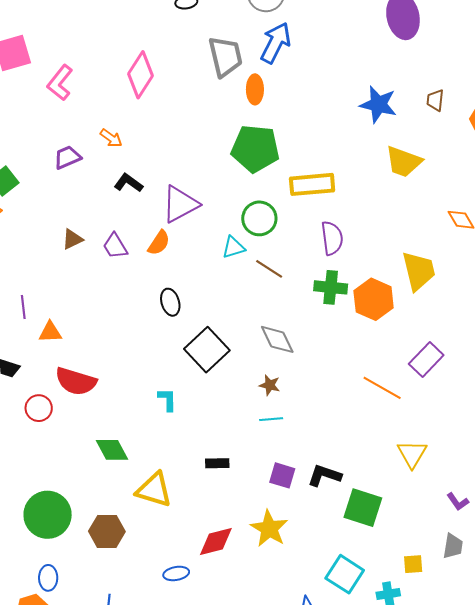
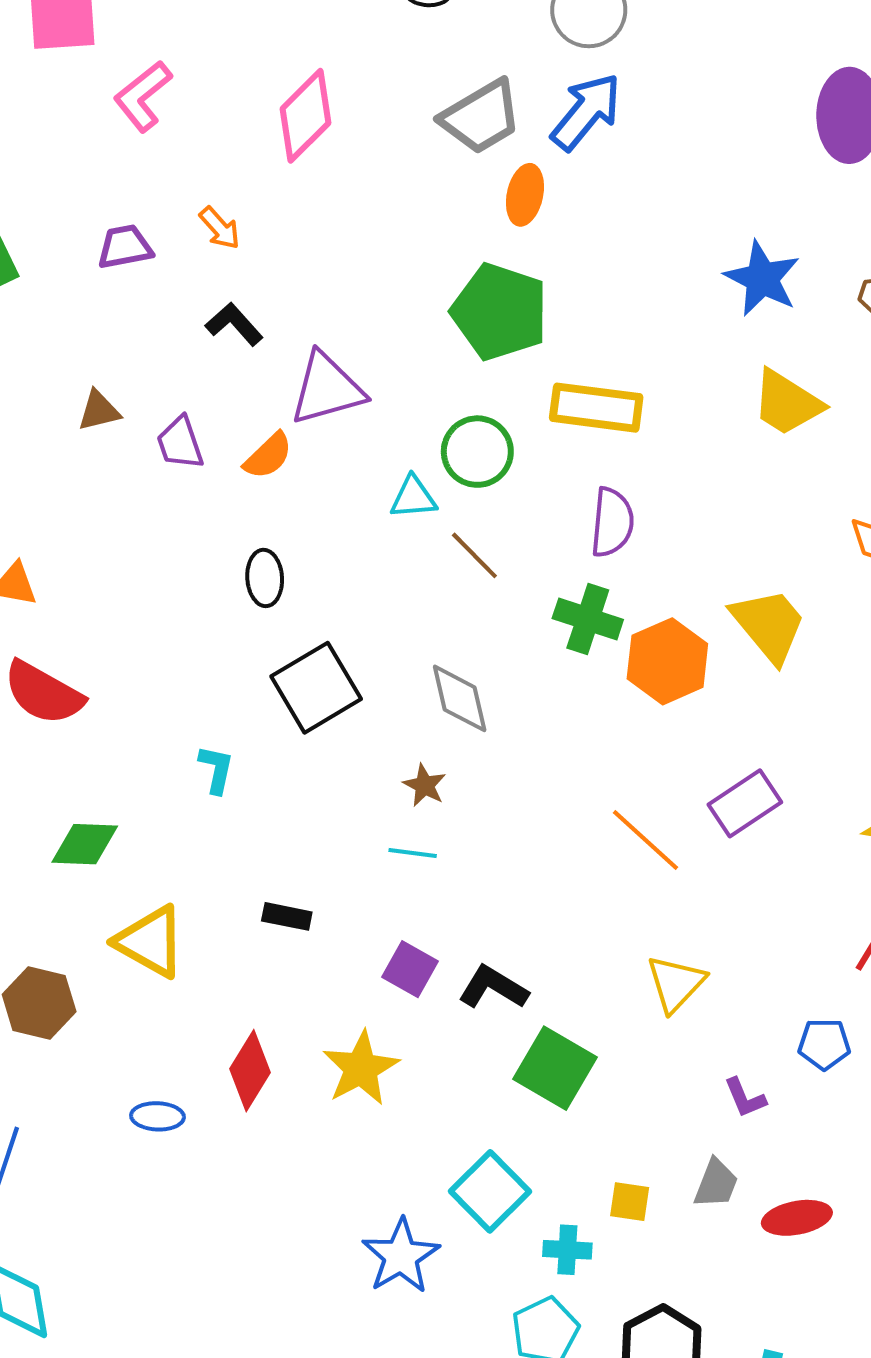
gray trapezoid: (225, 56) -> (481, 117), turned 60
yellow trapezoid: (419, 271) -> (769, 625), turned -39
green diamond: (112, 450) -> (85, 844), turned -72
red diamond: (216, 541) -> (250, 1071), turned -57

